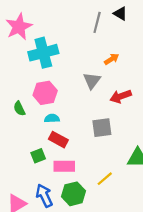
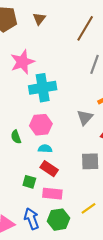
green square: (38, 156) -> (29, 182), turned 32

